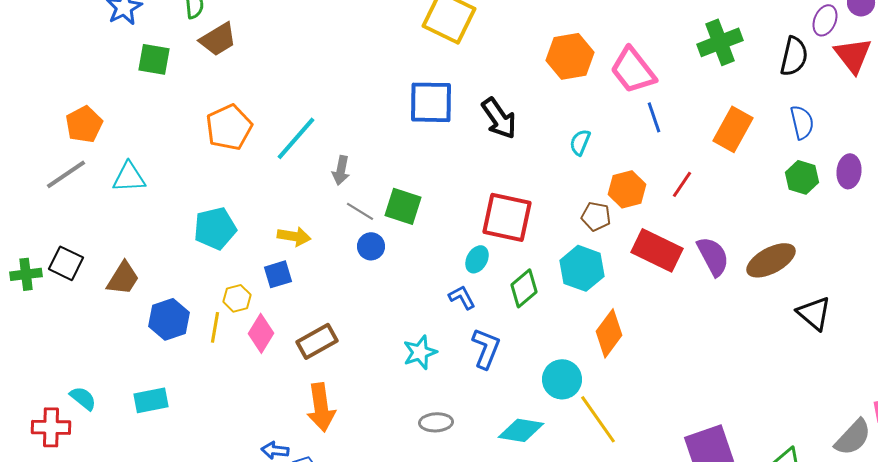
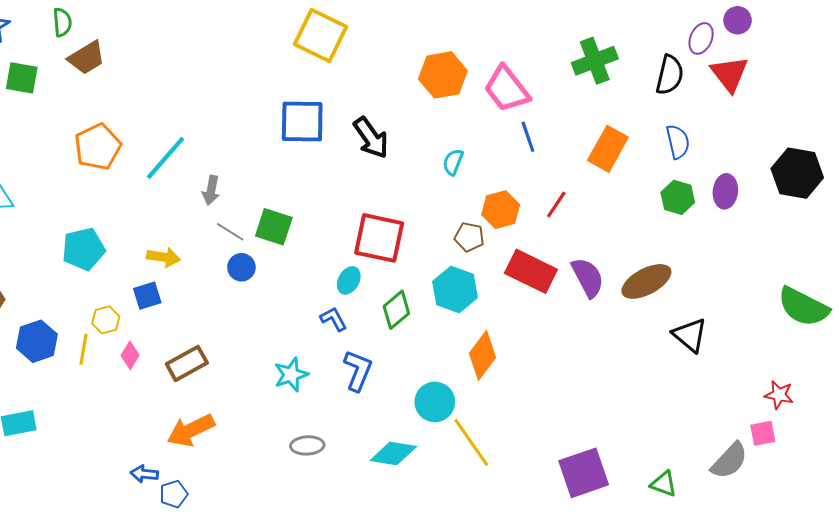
pink diamond: (261, 333) -> (130, 355), size x0.7
orange arrow: (321, 407) -> (191, 430), turned 72

